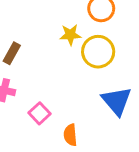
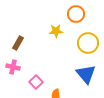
yellow circle: (98, 52) -> (88, 43), moved

